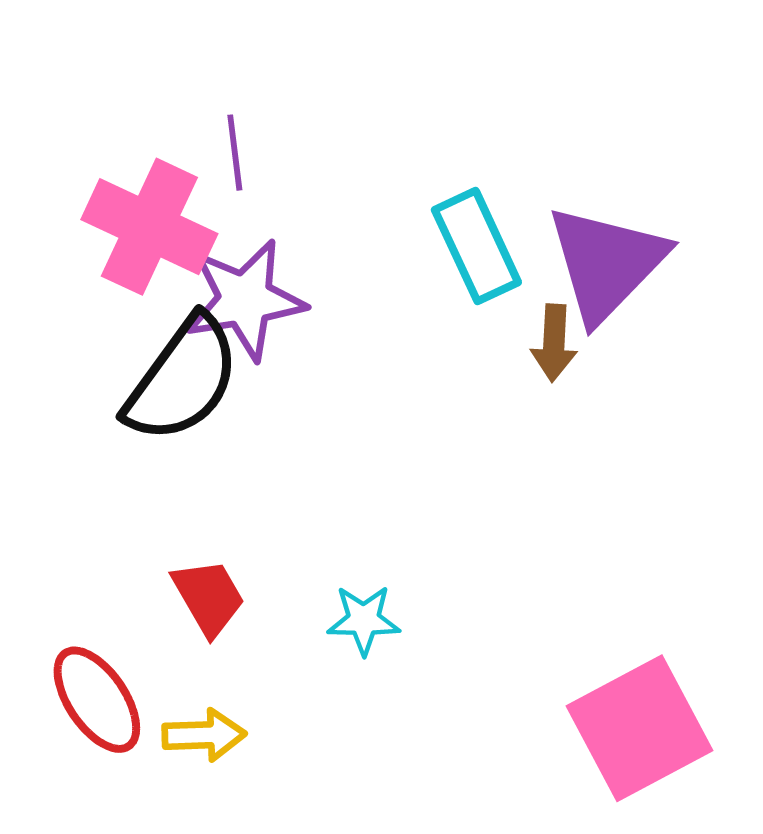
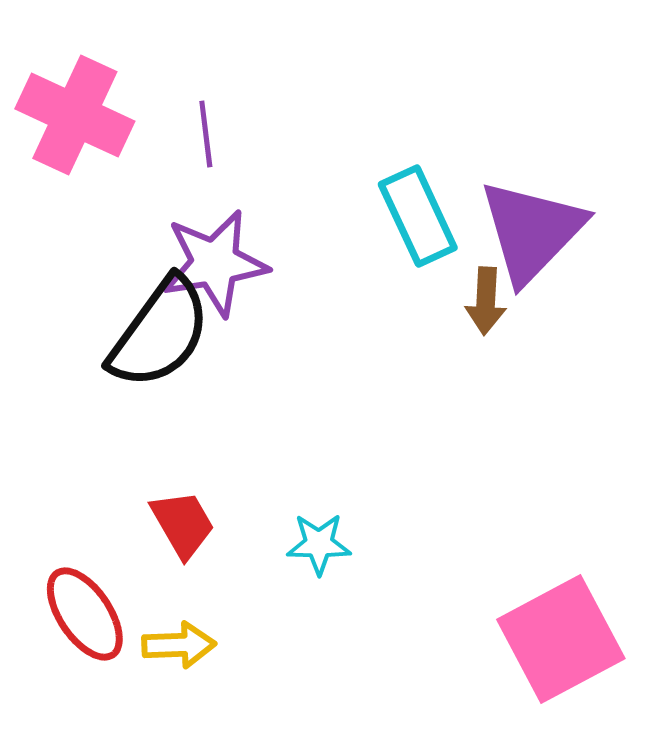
pink cross: (149, 227) -> (75, 115), moved

